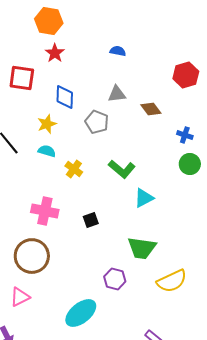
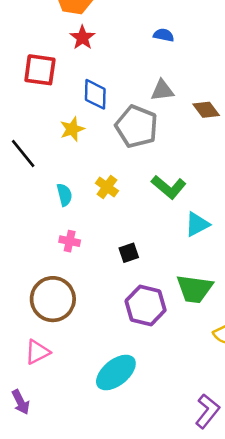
gray pentagon: (97, 122) -> (137, 126), size x1.4
cyan semicircle: (47, 151) -> (64, 195), moved, turned 60
pink cross: (45, 211) -> (70, 241), size x0.6
purple hexagon: (115, 279) -> (146, 306), moved, size x1.4

